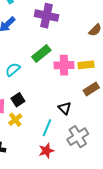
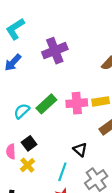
purple cross: (47, 16) -> (55, 51), turned -30
green rectangle: (41, 53) -> (46, 104), moved

